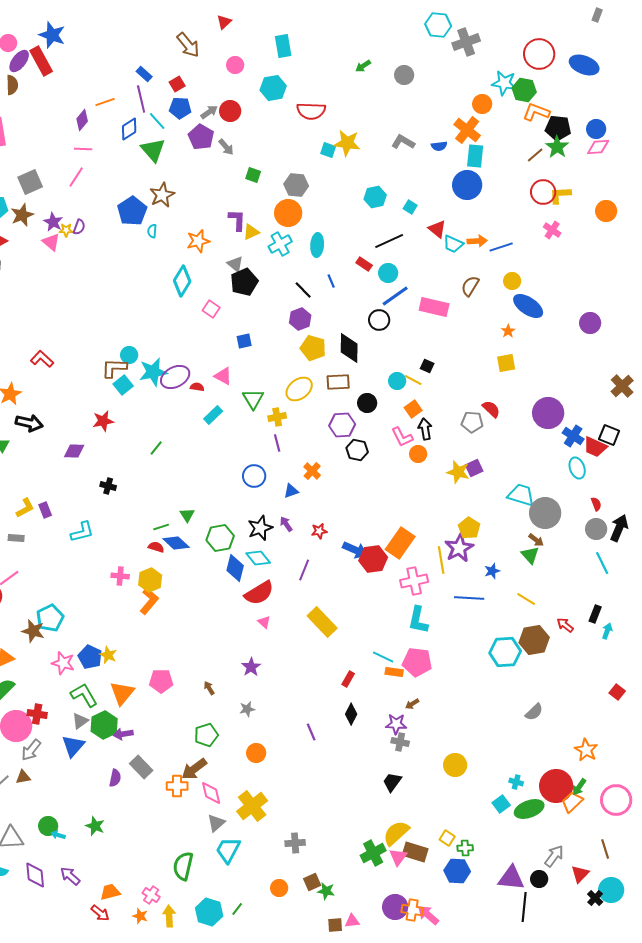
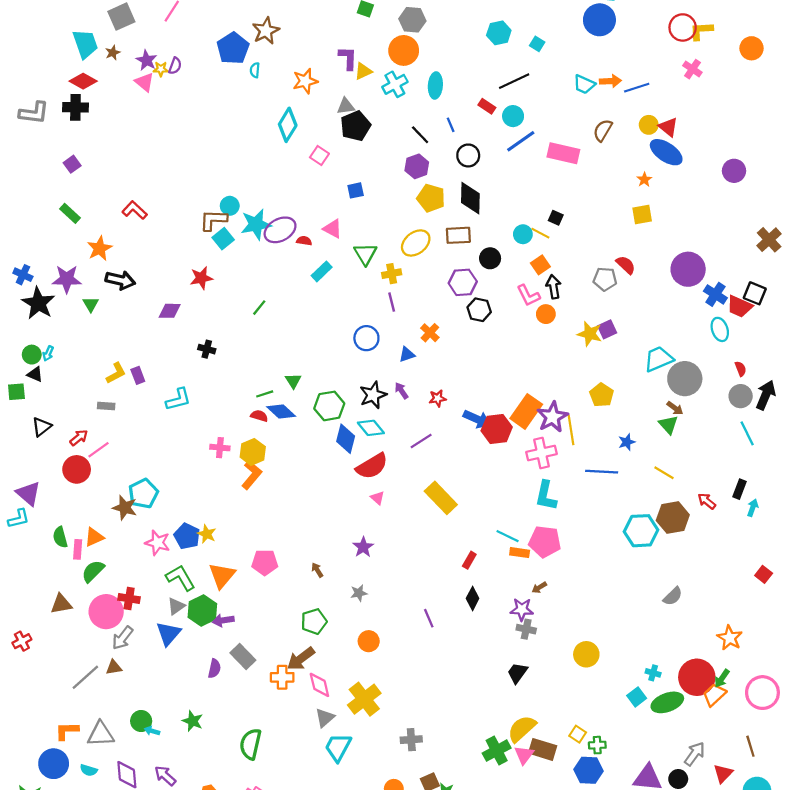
brown star: (22, 215) -> (113, 53), size x0.6
red triangle: (437, 229) -> (668, 127), moved
gray triangle: (235, 264) -> (346, 106), turned -48
black circle: (379, 320) -> (468, 155), moved
cyan trapezoid: (521, 495) -> (659, 359), turned -40
purple star: (459, 548) -> (552, 417), moved
purple line: (304, 570) -> (421, 441), turned 35
green semicircle: (183, 866) -> (251, 744), moved

